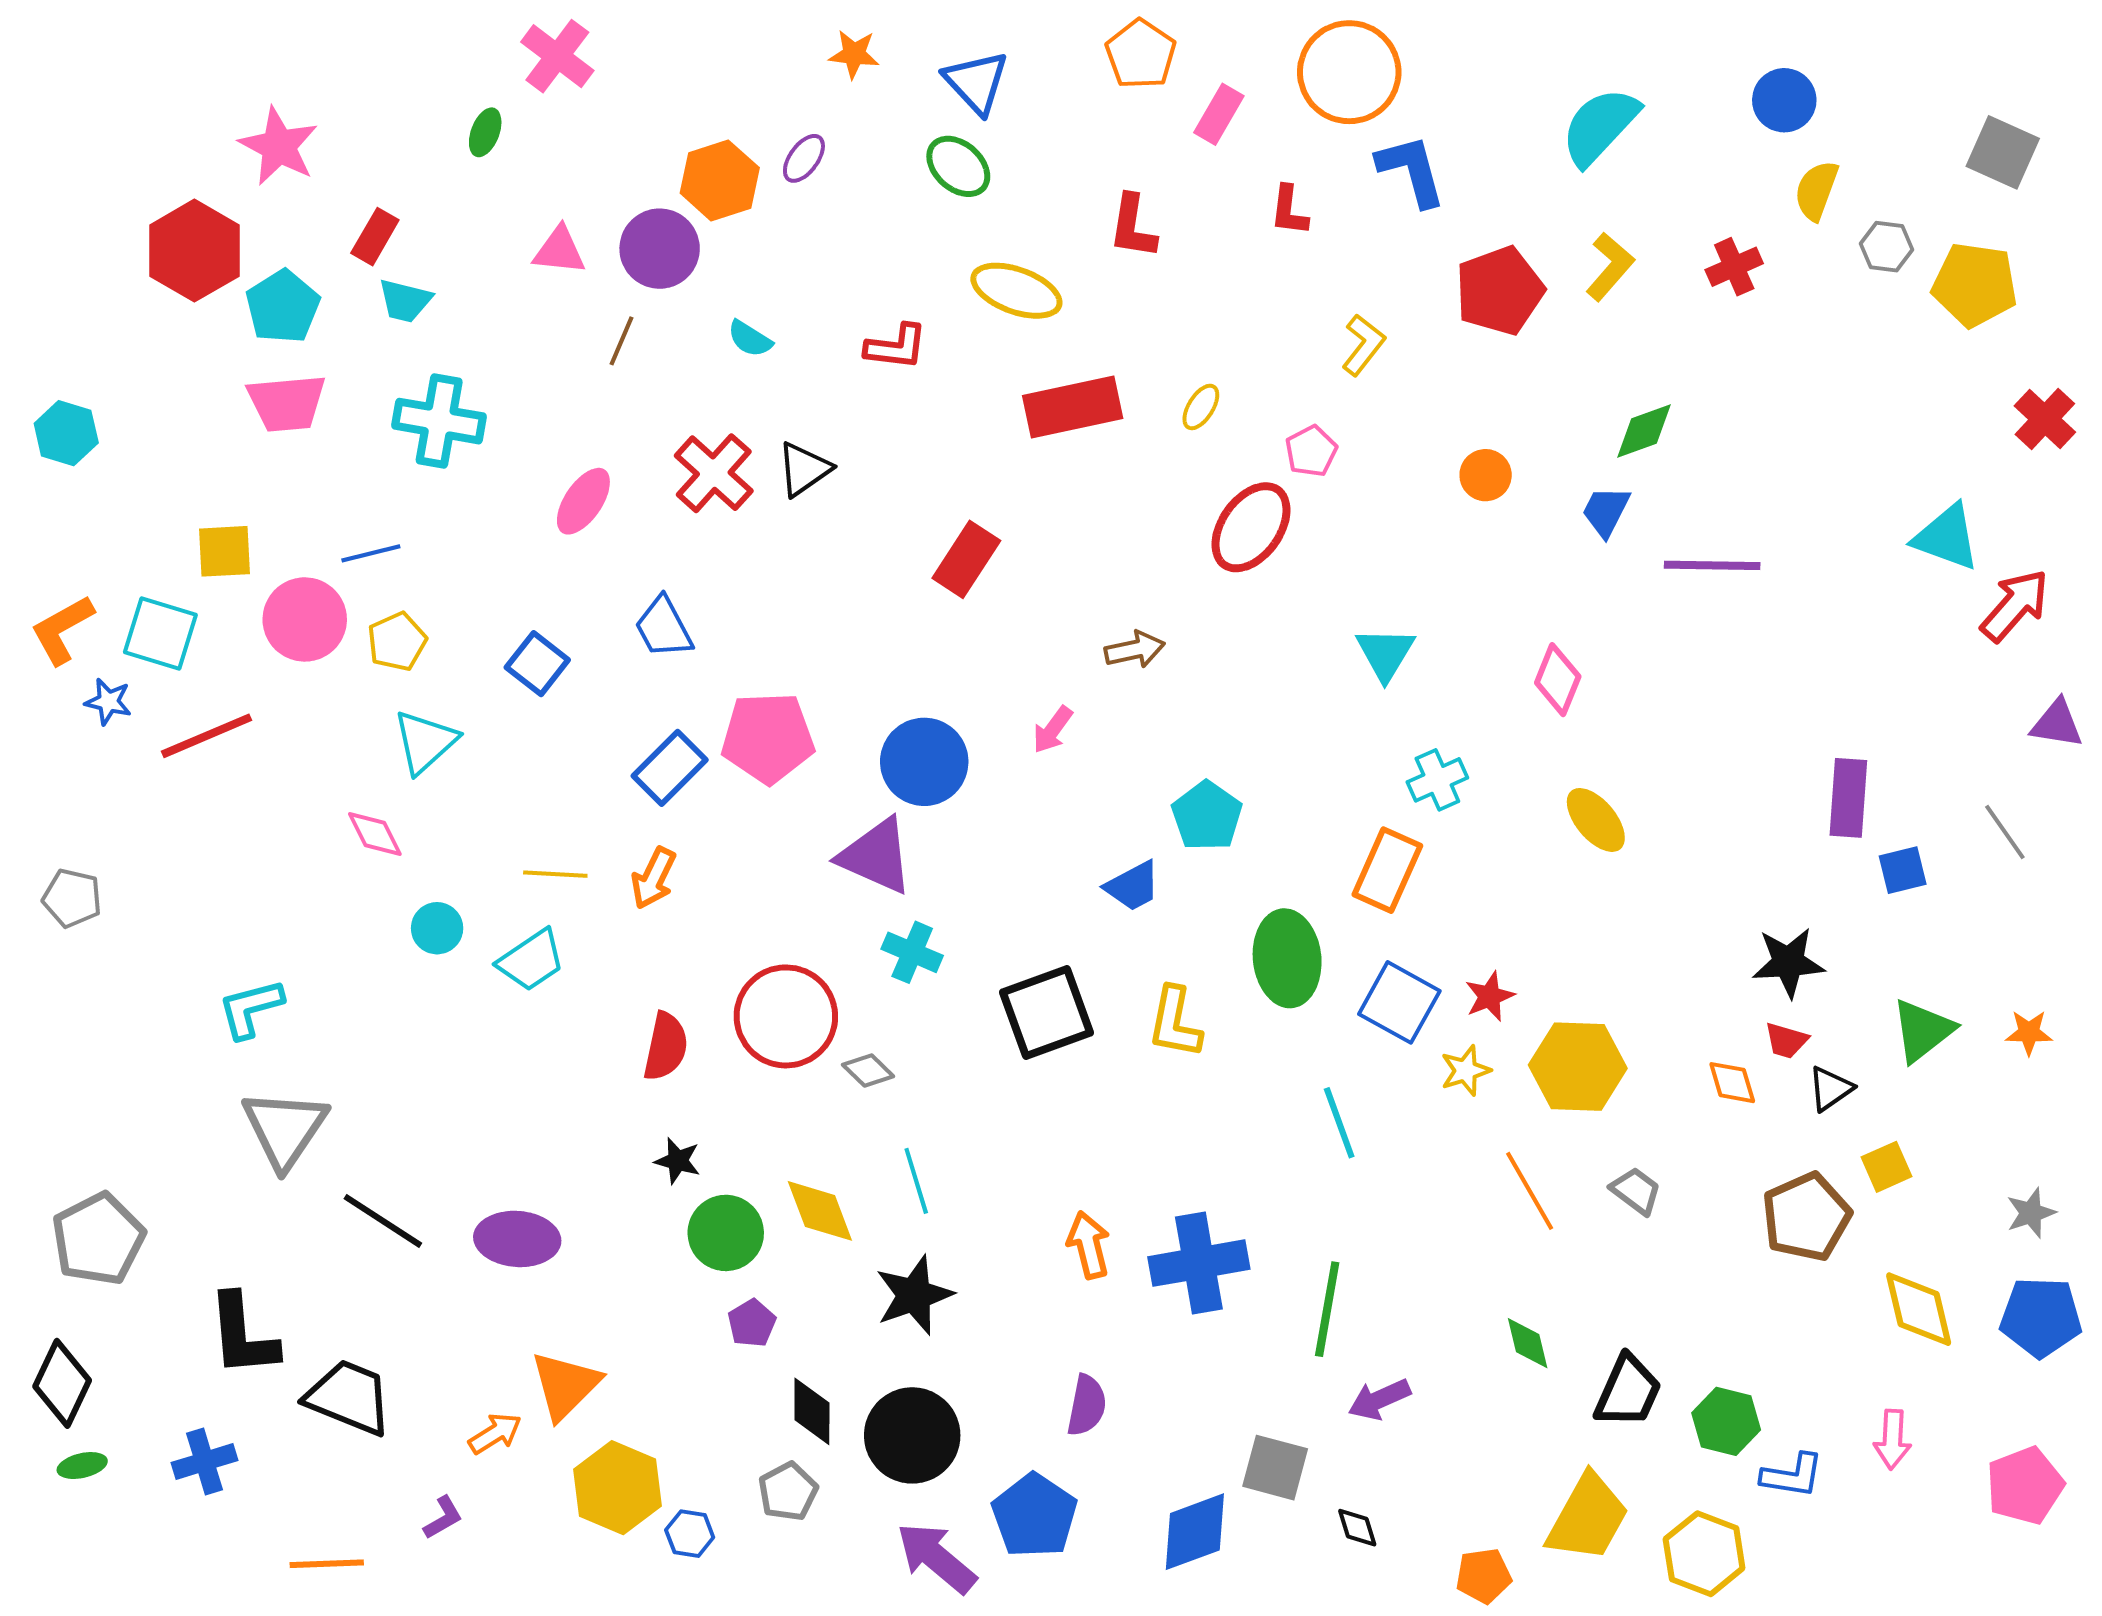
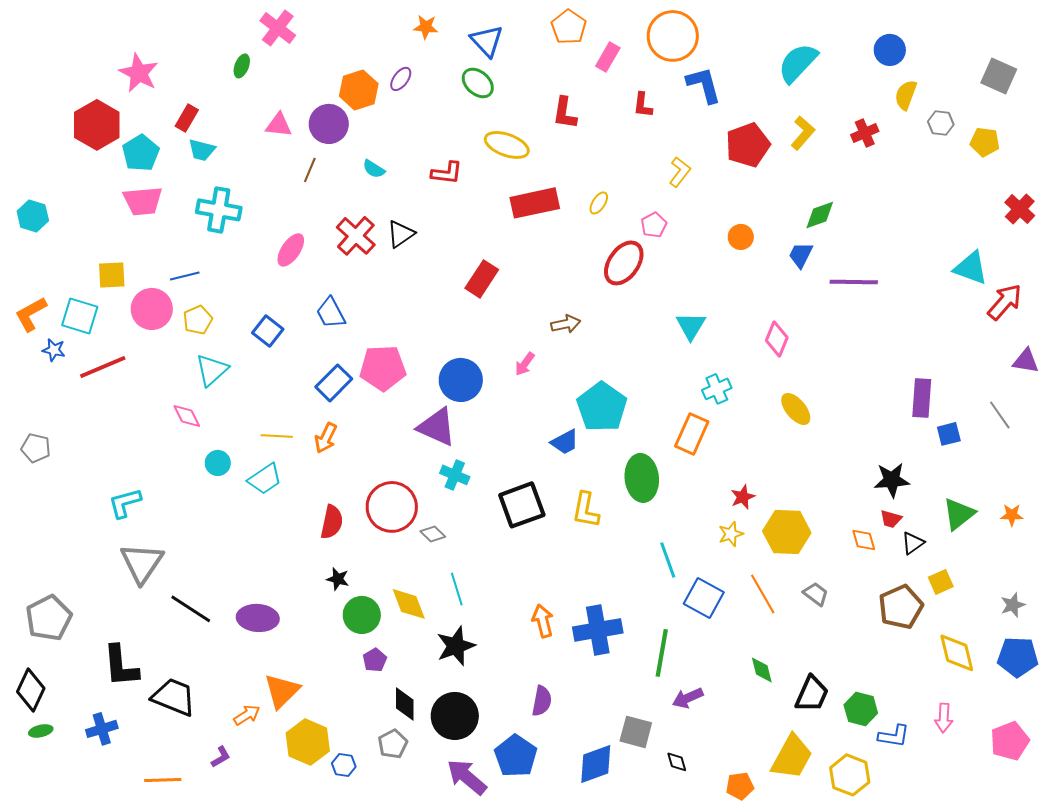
yellow pentagon: (1975, 285) -> (985, 142), size x0.7
cyan pentagon: (1207, 816) -> (602, 407), size x1.4
blue square: (1399, 1002) -> (704, 598), moved

